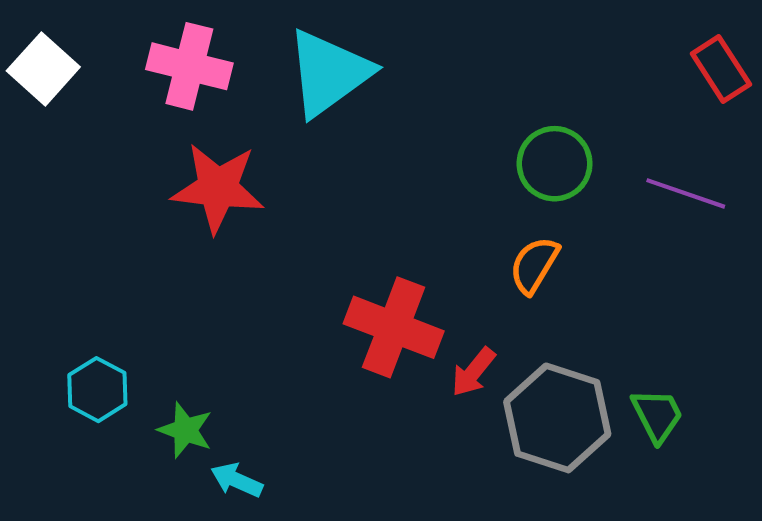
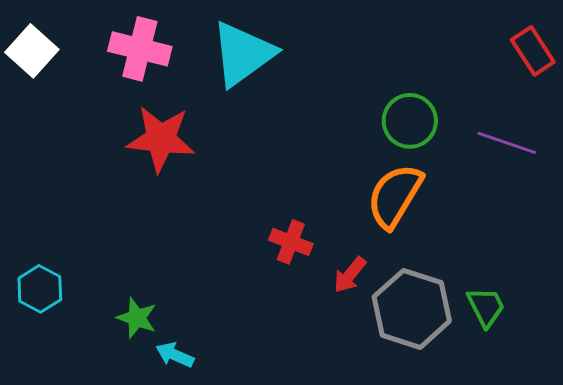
orange semicircle: (534, 265) -> (395, 196), size x1.5
red cross: (394, 327) -> (291, 242), size x0.6
cyan hexagon: (97, 390) -> (40, 289), moved

